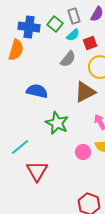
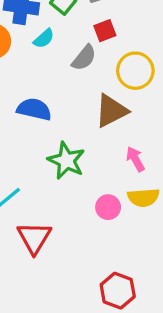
cyan semicircle: (73, 35) -> (44, 39), moved
red square: (90, 43) -> (105, 31), moved

